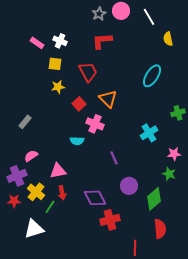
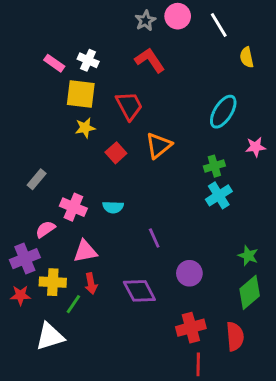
red L-shape: (102, 41) -> (150, 60), turned 60
yellow square: (55, 64) -> (81, 94), size x1.5
orange triangle: (108, 99) -> (159, 145), turned 36
green cross: (178, 113) -> (214, 166), moved
pink cross: (95, 124) -> (73, 207), moved
pink star: (174, 154) -> (256, 147), moved
purple line: (114, 158) -> (154, 238), moved
yellow cross: (36, 192) -> (53, 282), turned -36
green diamond: (154, 199) -> (250, 292), moved
red cross: (110, 220) -> (191, 328), moved

